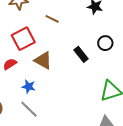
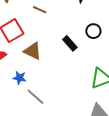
gray line: (29, 109) -> (35, 97), moved

